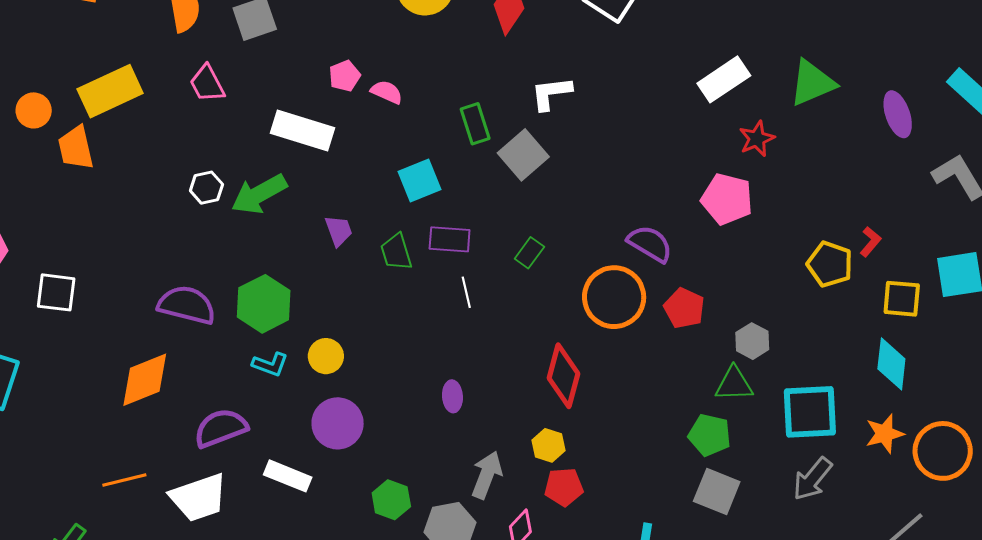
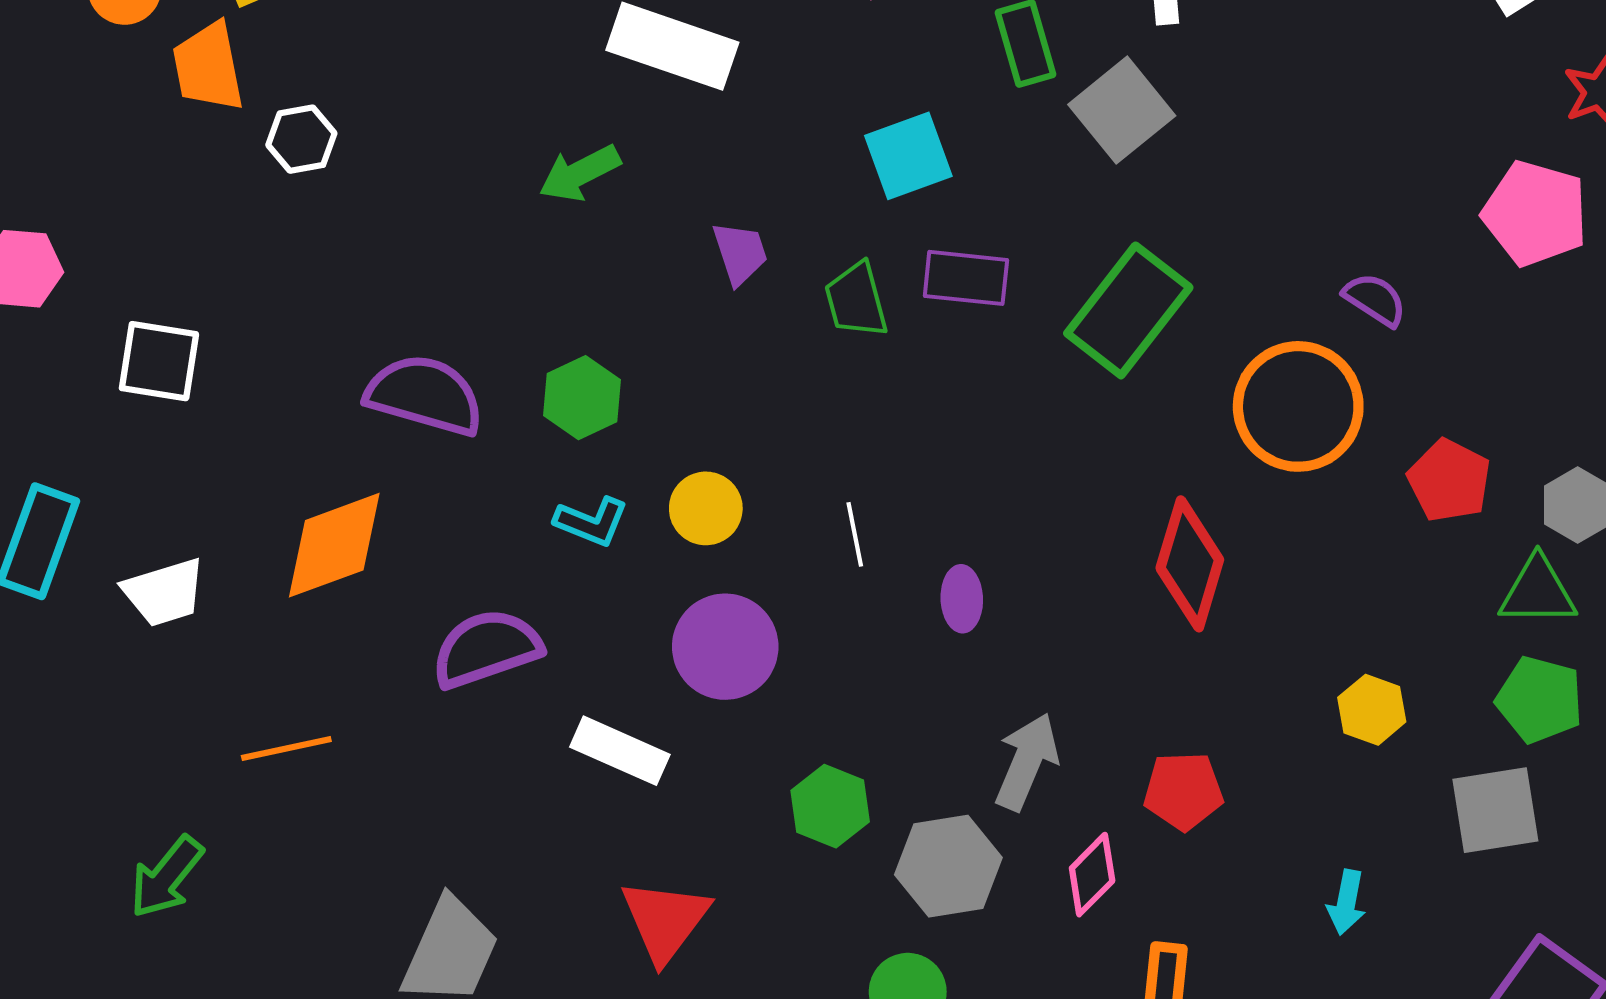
white hexagon: (206, 188) -> (301, 139), moved
green arrow: (259, 194) -> (580, 173), size x0.7
purple semicircle: (650, 244) -> (1375, 300), size x0.7
green rectangle: (529, 253) -> (1128, 310), size x2.0
white line: (466, 292) -> (855, 534), moved
green hexagon: (264, 304) -> (582, 398), size x0.7
red pentagon: (684, 308) -> (1449, 481), moved
green pentagon: (710, 435) -> (1540, 700), moved
yellow hexagon: (549, 445) -> (1372, 710), moved
gray square: (717, 492) -> (1495, 810), turned -33
white trapezoid: (199, 498) -> (164, 592), moved, size x0.7

